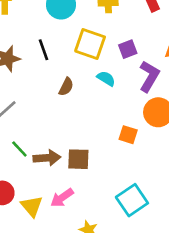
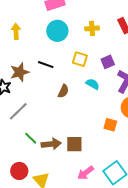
yellow square: (90, 44) -> (80, 59), size x0.7
black line: (44, 50) -> (46, 65), turned -49
pink arrow: (62, 198) -> (86, 173), moved

